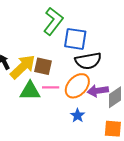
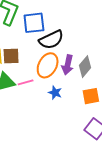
pink line: (51, 87) -> (26, 82), moved
purple arrow: (98, 91) -> (68, 65), turned -54

